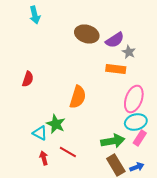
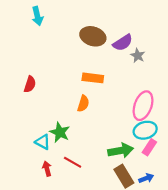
orange rectangle: (116, 69) -> (93, 78), moved
orange semicircle: (78, 97) -> (83, 104), size x0.7

